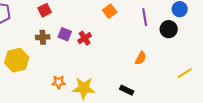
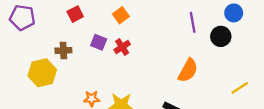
orange square: (110, 11) -> (121, 15), moved
brown cross: (43, 37) -> (63, 50), moved
orange semicircle: (141, 58) -> (188, 70), size x1.5

